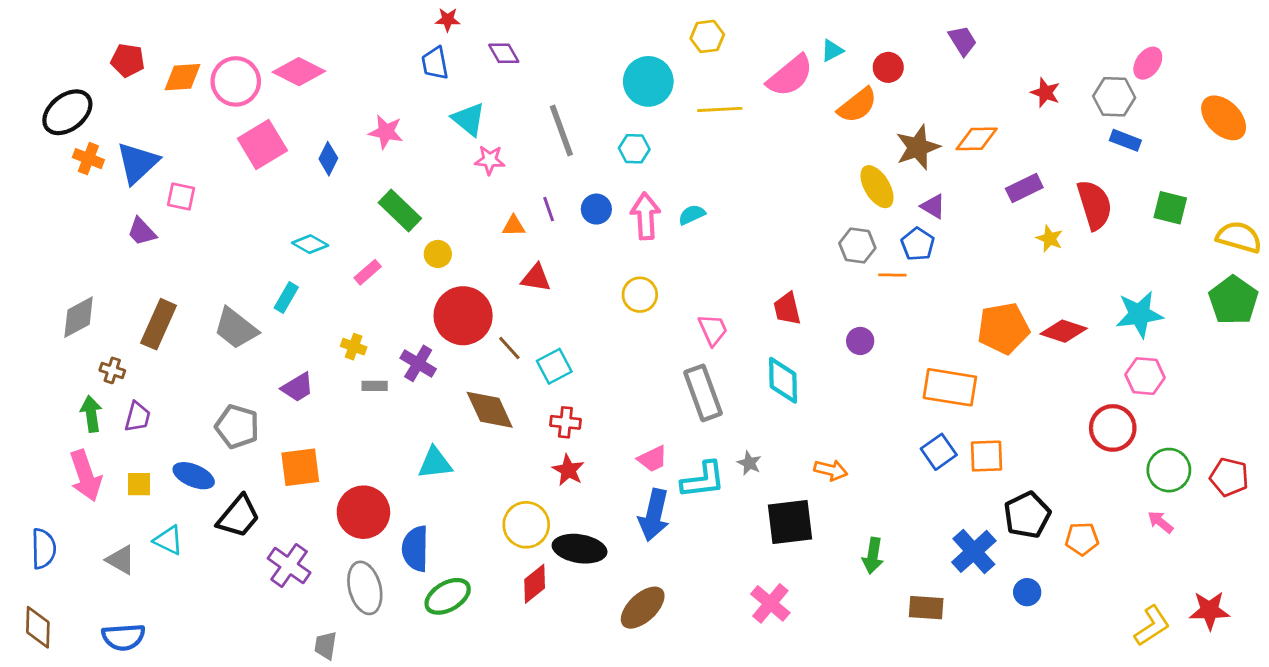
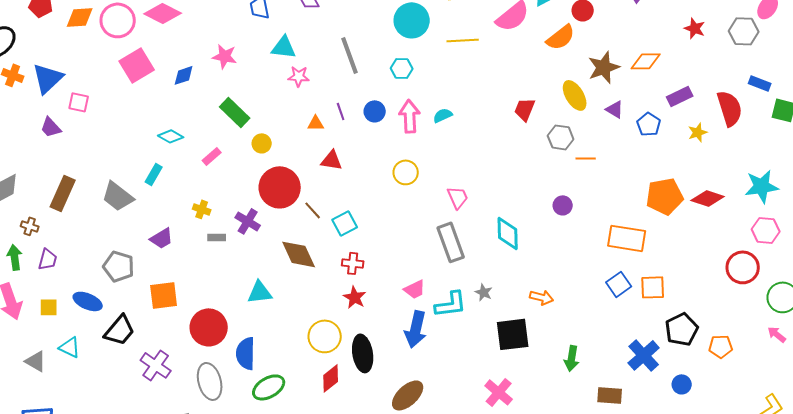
cyan triangle: (469, 119) -> (284, 47), turned -32
blue rectangle: (1125, 140) -> (760, 83), moved
blue diamond: (328, 159) -> (184, 75), turned 45
yellow star: (1050, 239) -> (698, 132), turned 30
blue pentagon: (918, 244) -> (649, 124), moved
red trapezoid: (787, 309) -> (525, 109), moved, turned 35
black ellipse: (580, 549) -> (363, 353), turned 72

